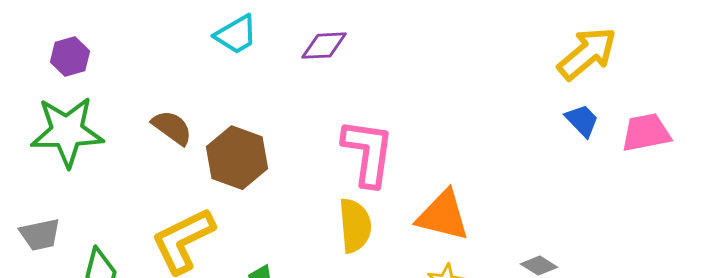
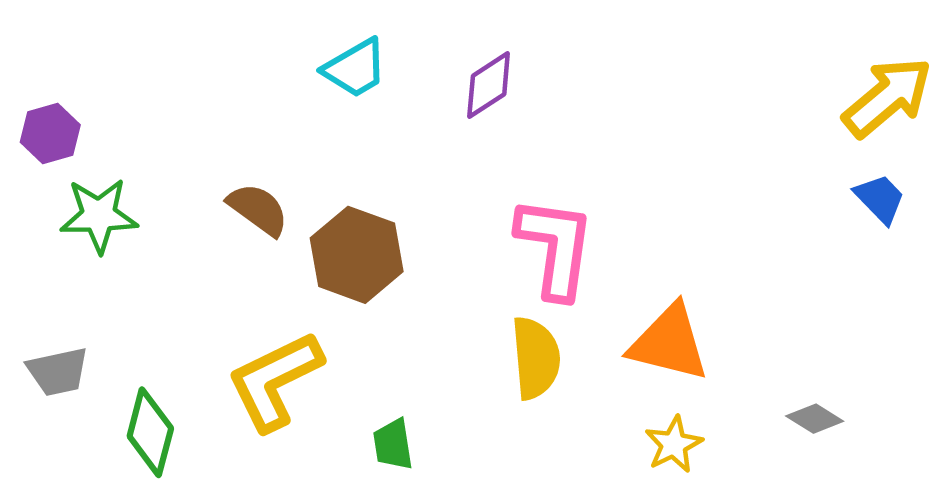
purple diamond: (324, 46) -> (489, 85), turned -30
purple hexagon: (70, 57) -> (50, 133), moved
green star: (67, 132) -> (99, 215), size x0.7

